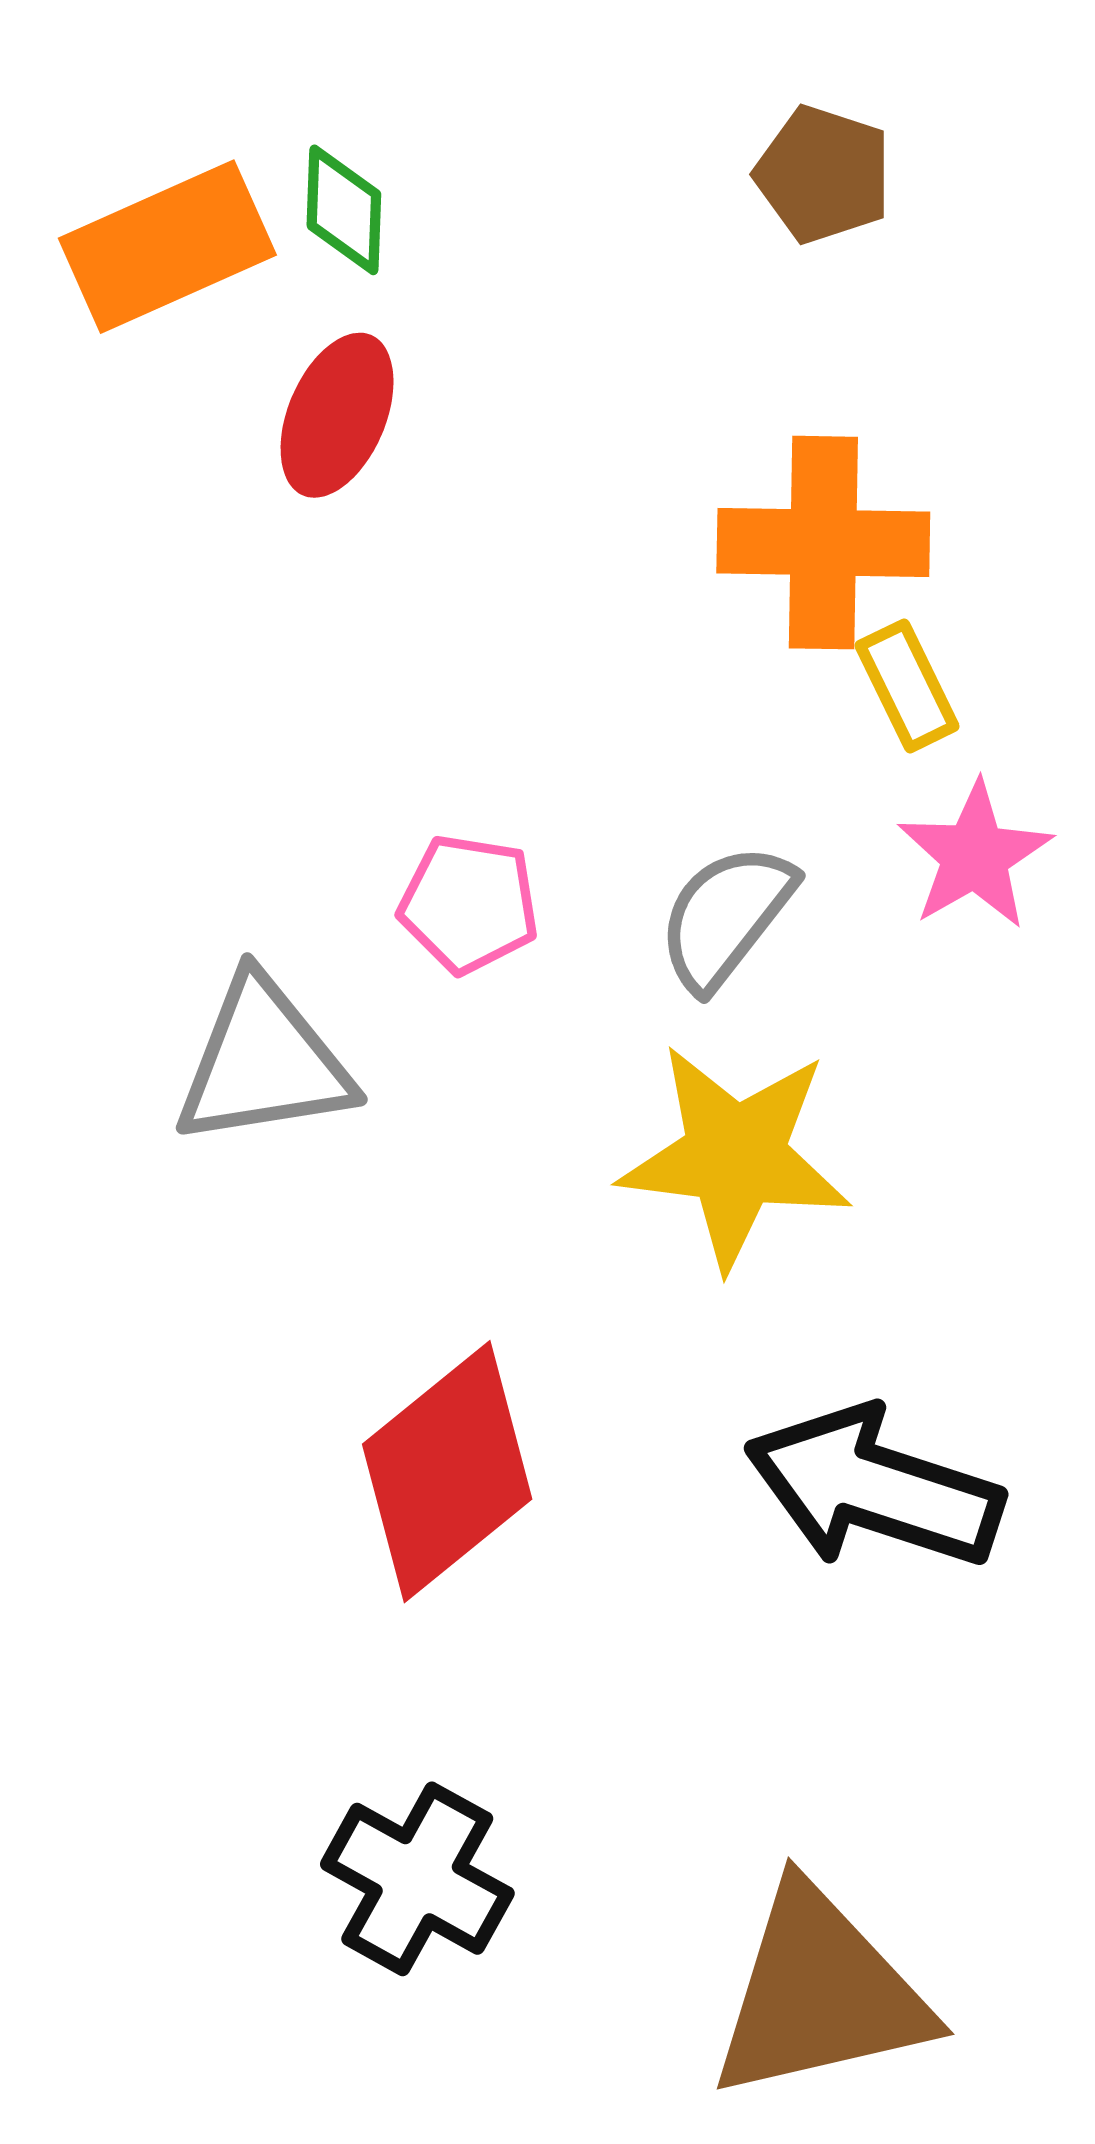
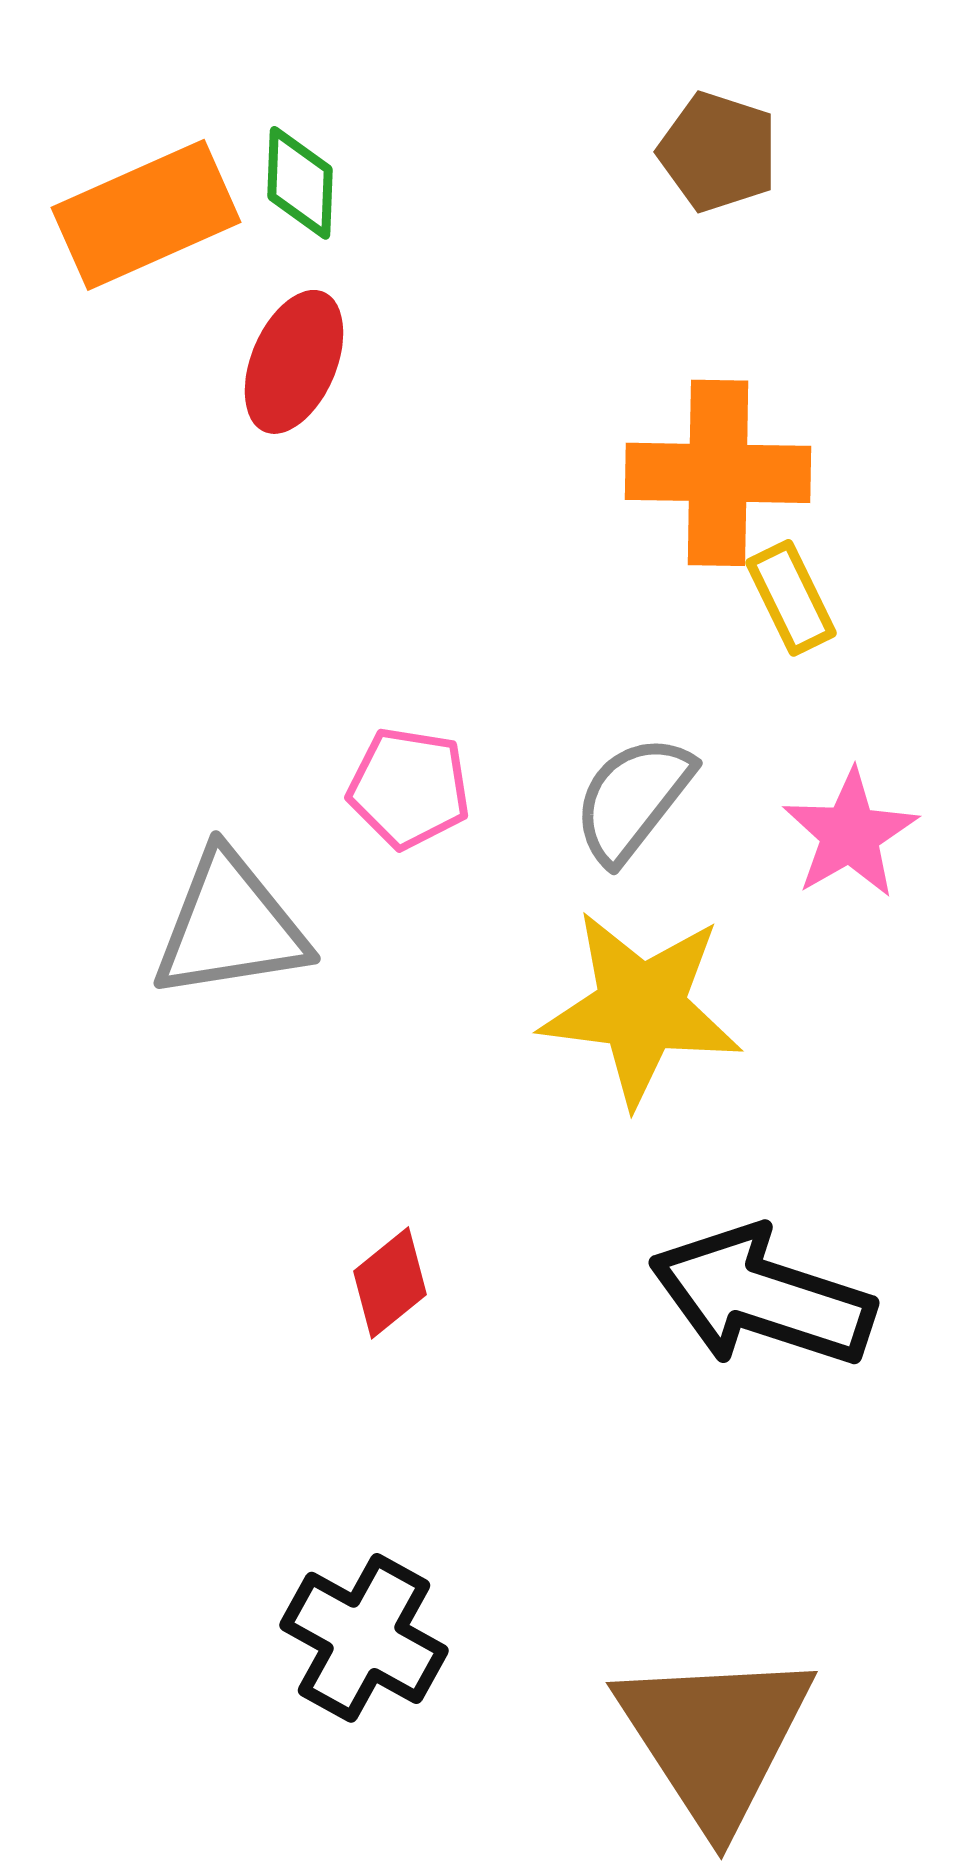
pink star: (975, 856) -> (850, 834), moved
red diamond: (447, 1472) -> (390, 1283), size x0.5
brown triangle: (820, 1993) -> (715, 1738), turned -50

